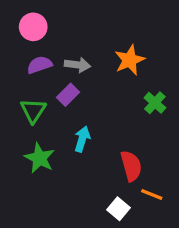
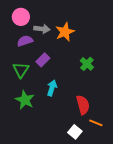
orange star: (130, 60) -> (65, 32), moved
gray arrow: (77, 65) -> (42, 29), moved
green cross: (155, 103) -> (87, 64), moved

